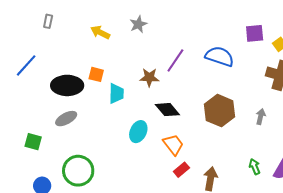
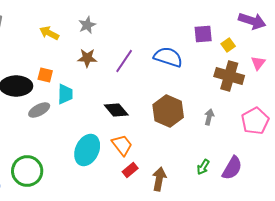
brown star: (149, 77) -> (87, 58), moved
gray ellipse: (66, 119) -> (39, 110), moved
cyan ellipse: (138, 132) -> (87, 150), moved, size x1.4
green arrow: (255, 167) -> (203, 167), turned -126

